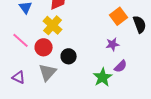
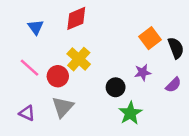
yellow cross: (53, 25) -> (79, 59), moved
black circle: (69, 56) -> (116, 87), moved
purple semicircle: (121, 66) -> (173, 85), moved

